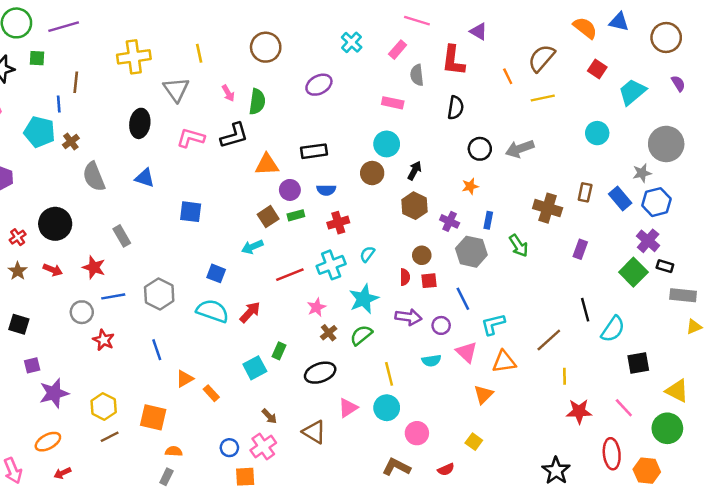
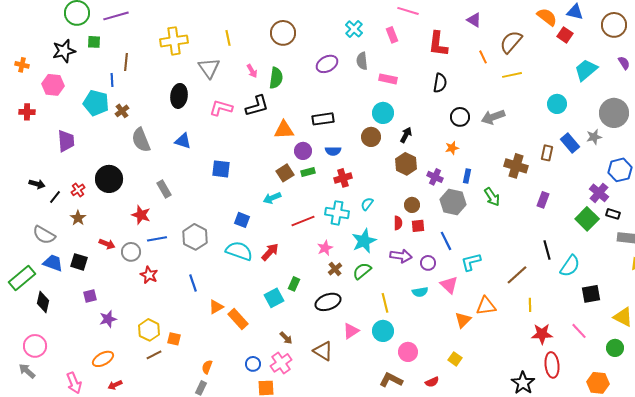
purple triangle: (479, 31) -> (474, 20), moved
pink rectangle: (398, 50) -> (392, 35), turned -63
red square: (597, 69) -> (565, 35), moved
gray semicircle: (417, 75) -> (362, 61), moved
blue rectangle: (620, 198) -> (570, 143), moved
blue hexagon: (656, 202) -> (620, 170), moved
cyan cross: (331, 265) -> (337, 213), turned 30
red arrow: (53, 270) -> (107, 244), moved
orange triangle: (504, 362) -> (486, 306), moved
purple star: (54, 393) -> (108, 319), size x0.7
orange rectangle: (211, 393) -> (238, 319), size x1.5
orange square: (153, 417) -> (174, 339), moved, size x0.6
green circle: (667, 428) -> (615, 348), size x0.7
orange semicircle: (174, 451) -> (207, 367), turned -72
red ellipse: (612, 454) -> (552, 365), moved

